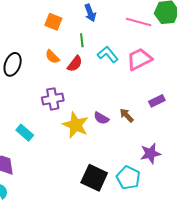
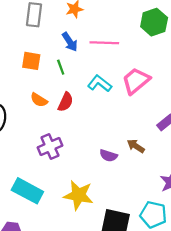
pink line: (139, 22) -> (104, 43), moved
green line: (82, 40) -> (61, 67), moved
yellow star: (76, 125) -> (78, 195), moved
cyan rectangle: (25, 133) -> (27, 191), size x1.5

